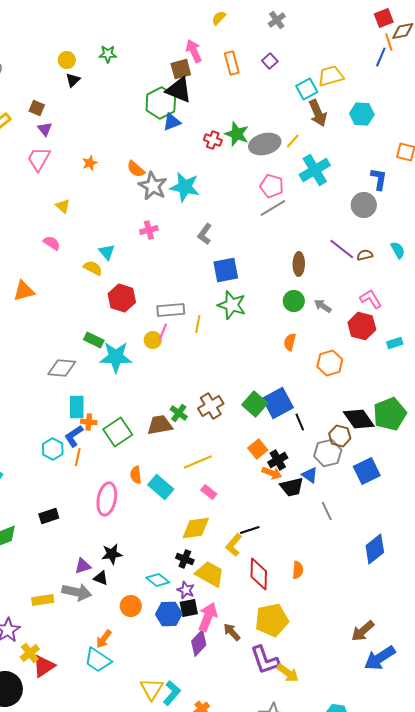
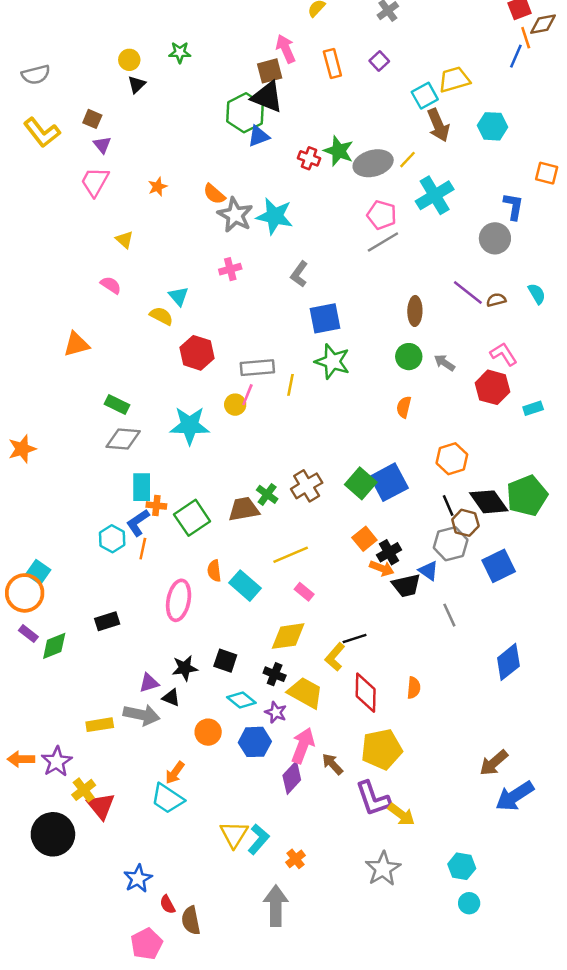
green rectangle: (94, 340) -> (117, 405), moved
orange hexagon: (330, 363) -> (452, 459), moved
black line: (300, 422) -> (448, 506), moved
black square: (189, 608) -> (225, 661), moved, turned 30
red triangle: (44, 666) -> (101, 806), turned -35

